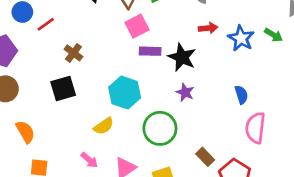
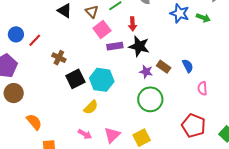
red arrow: (208, 28) -> (133, 24), moved, turned 104
blue star: (241, 38) -> (180, 13), moved
black square: (63, 89) -> (75, 79), moved
green circle: (160, 128) -> (150, 99), moved
pink semicircle: (255, 128) -> (202, 88), size x0.6
brown rectangle: (205, 157) -> (164, 67), moved

